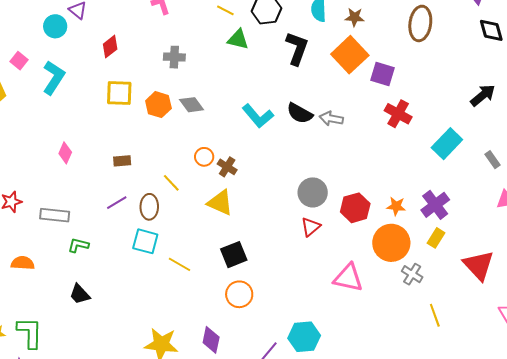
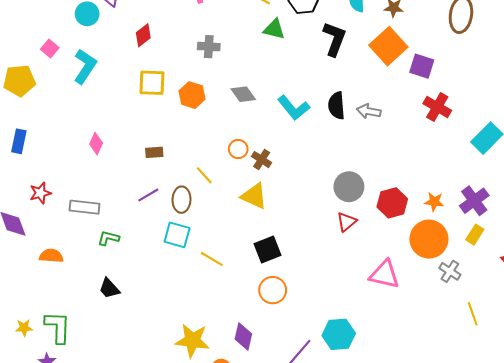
gray diamond: (192, 105) -> (243, 94), moved
black semicircle: (300, 113) -> (336, 106), turned 56

